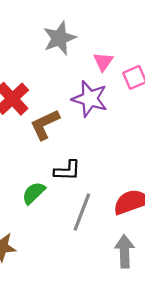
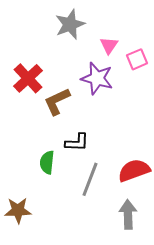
green semicircle: (34, 193) -> (47, 162), turned -40

